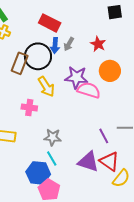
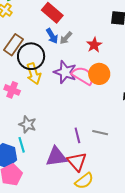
blue arrow: (55, 46) -> (52, 36), turned -49
black circle: (38, 56) -> (31, 56), moved
pink semicircle: (89, 90) -> (83, 76), moved
purple triangle: (88, 162) -> (56, 157), turned -40

